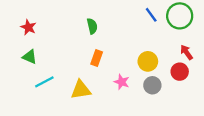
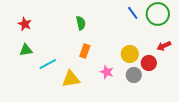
red arrow: (186, 52) -> (164, 46), turned -80
green triangle: (30, 57) -> (26, 50), turned -32
red circle: (180, 72) -> (149, 63), moved
cyan line: (44, 82) -> (48, 64), moved

